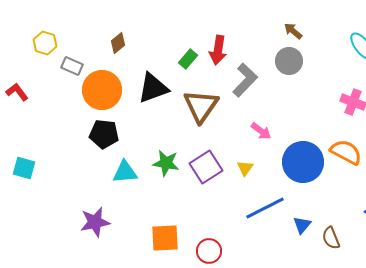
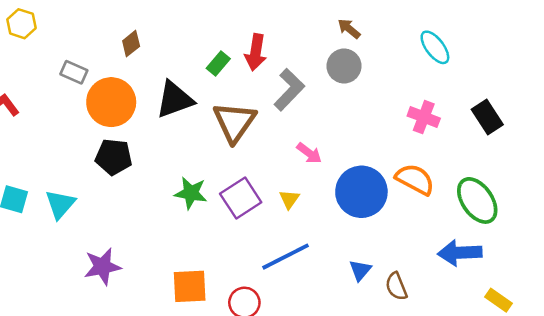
yellow hexagon: (45, 43) -> (22, 24), moved
cyan triangle: (125, 172) -> (60, 204), moved, turned -44
blue line: (265, 208) -> (285, 257), moved

